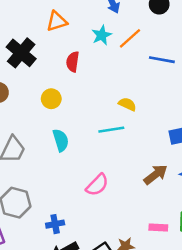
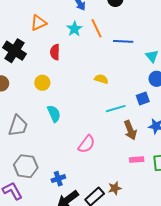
orange line: (130, 38) -> (97, 28), turned -66
cyan line: (111, 130) -> (116, 109), moved
brown arrow: (156, 175) -> (130, 130), turned 114
pink rectangle: (158, 228) -> (137, 160), moved

